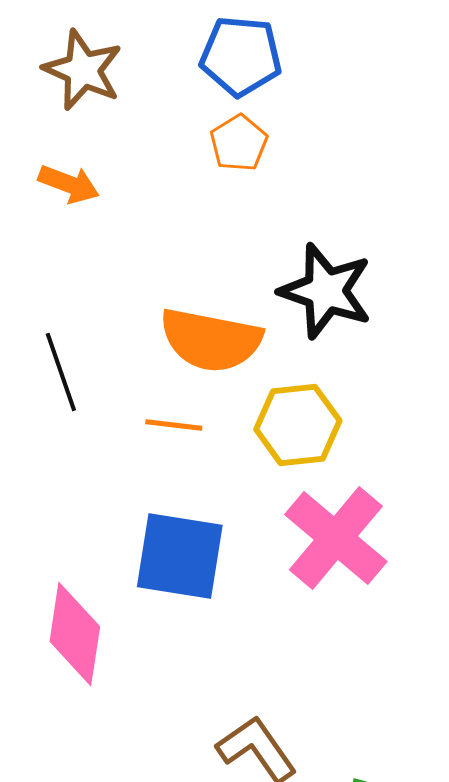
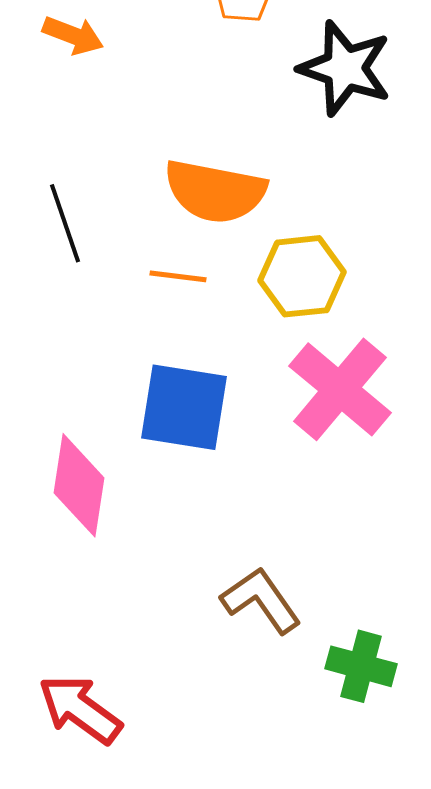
black star: (326, 291) -> (345, 68), moved

